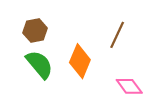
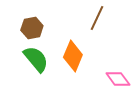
brown line: (117, 35) -> (97, 18), moved

